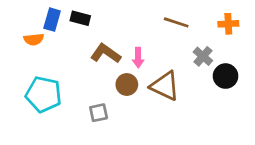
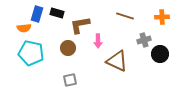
brown L-shape: (106, 53) -> (80, 25), moved, turned -45
gray cross: (203, 56) -> (144, 40), turned 32
brown circle: (127, 84) -> (68, 48), moved
cyan pentagon: (44, 94) -> (31, 53), moved

